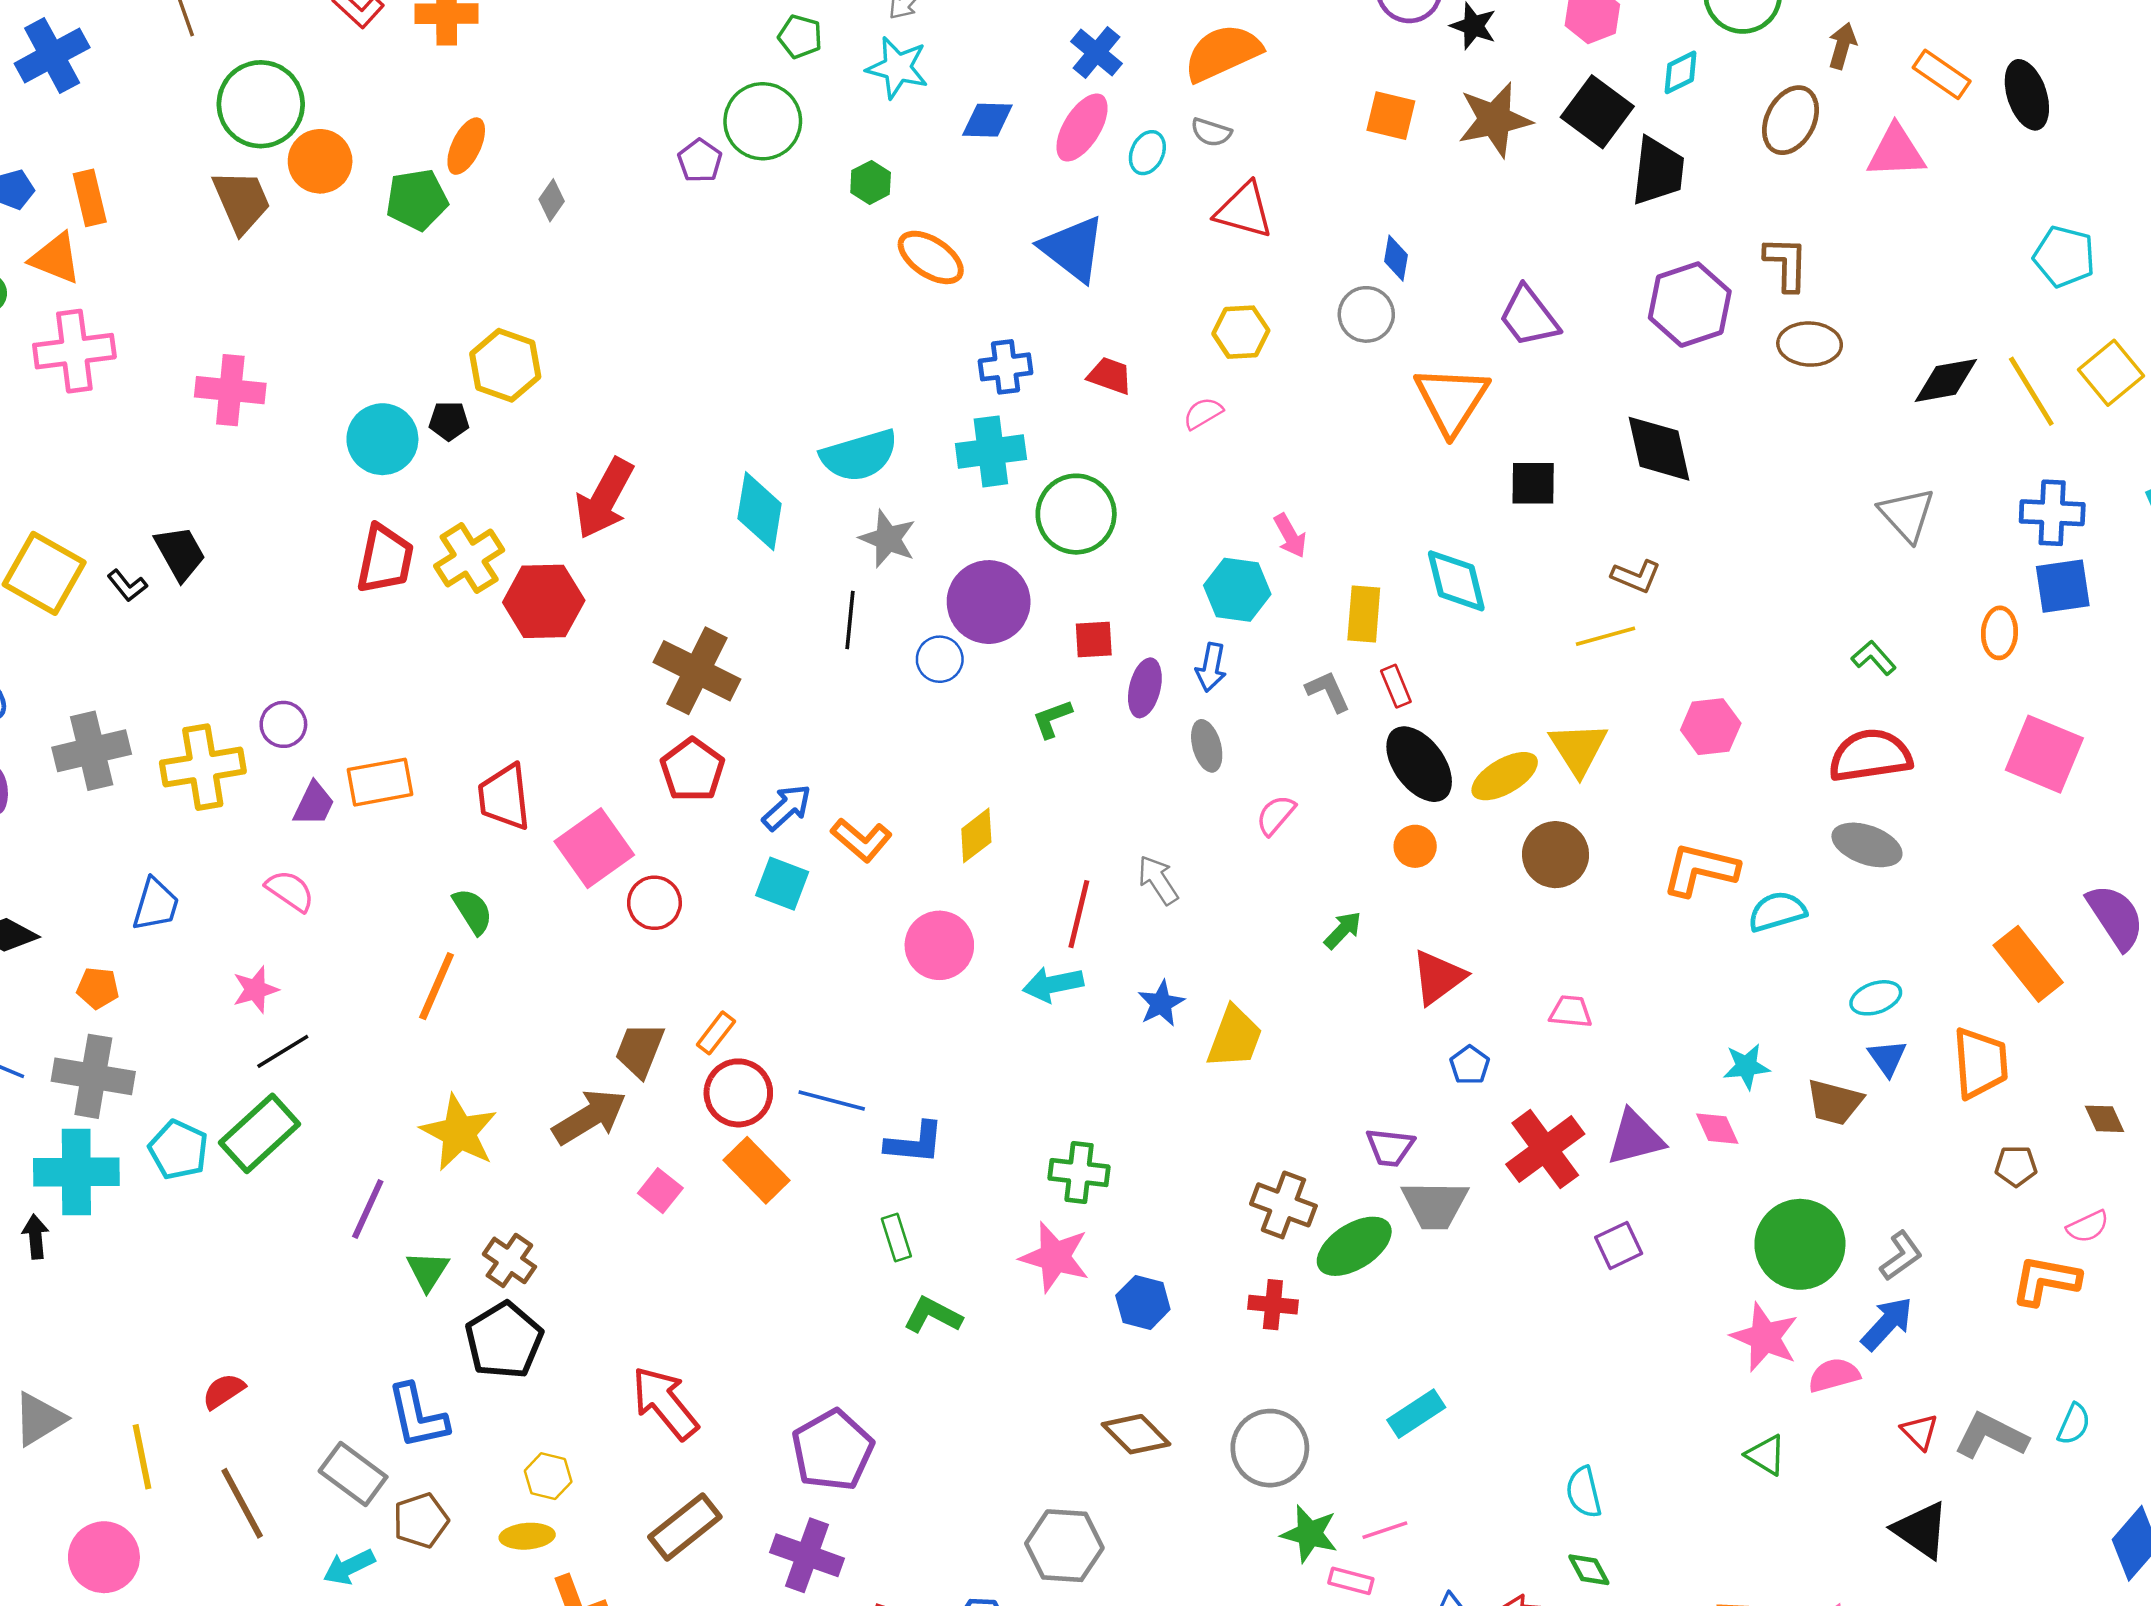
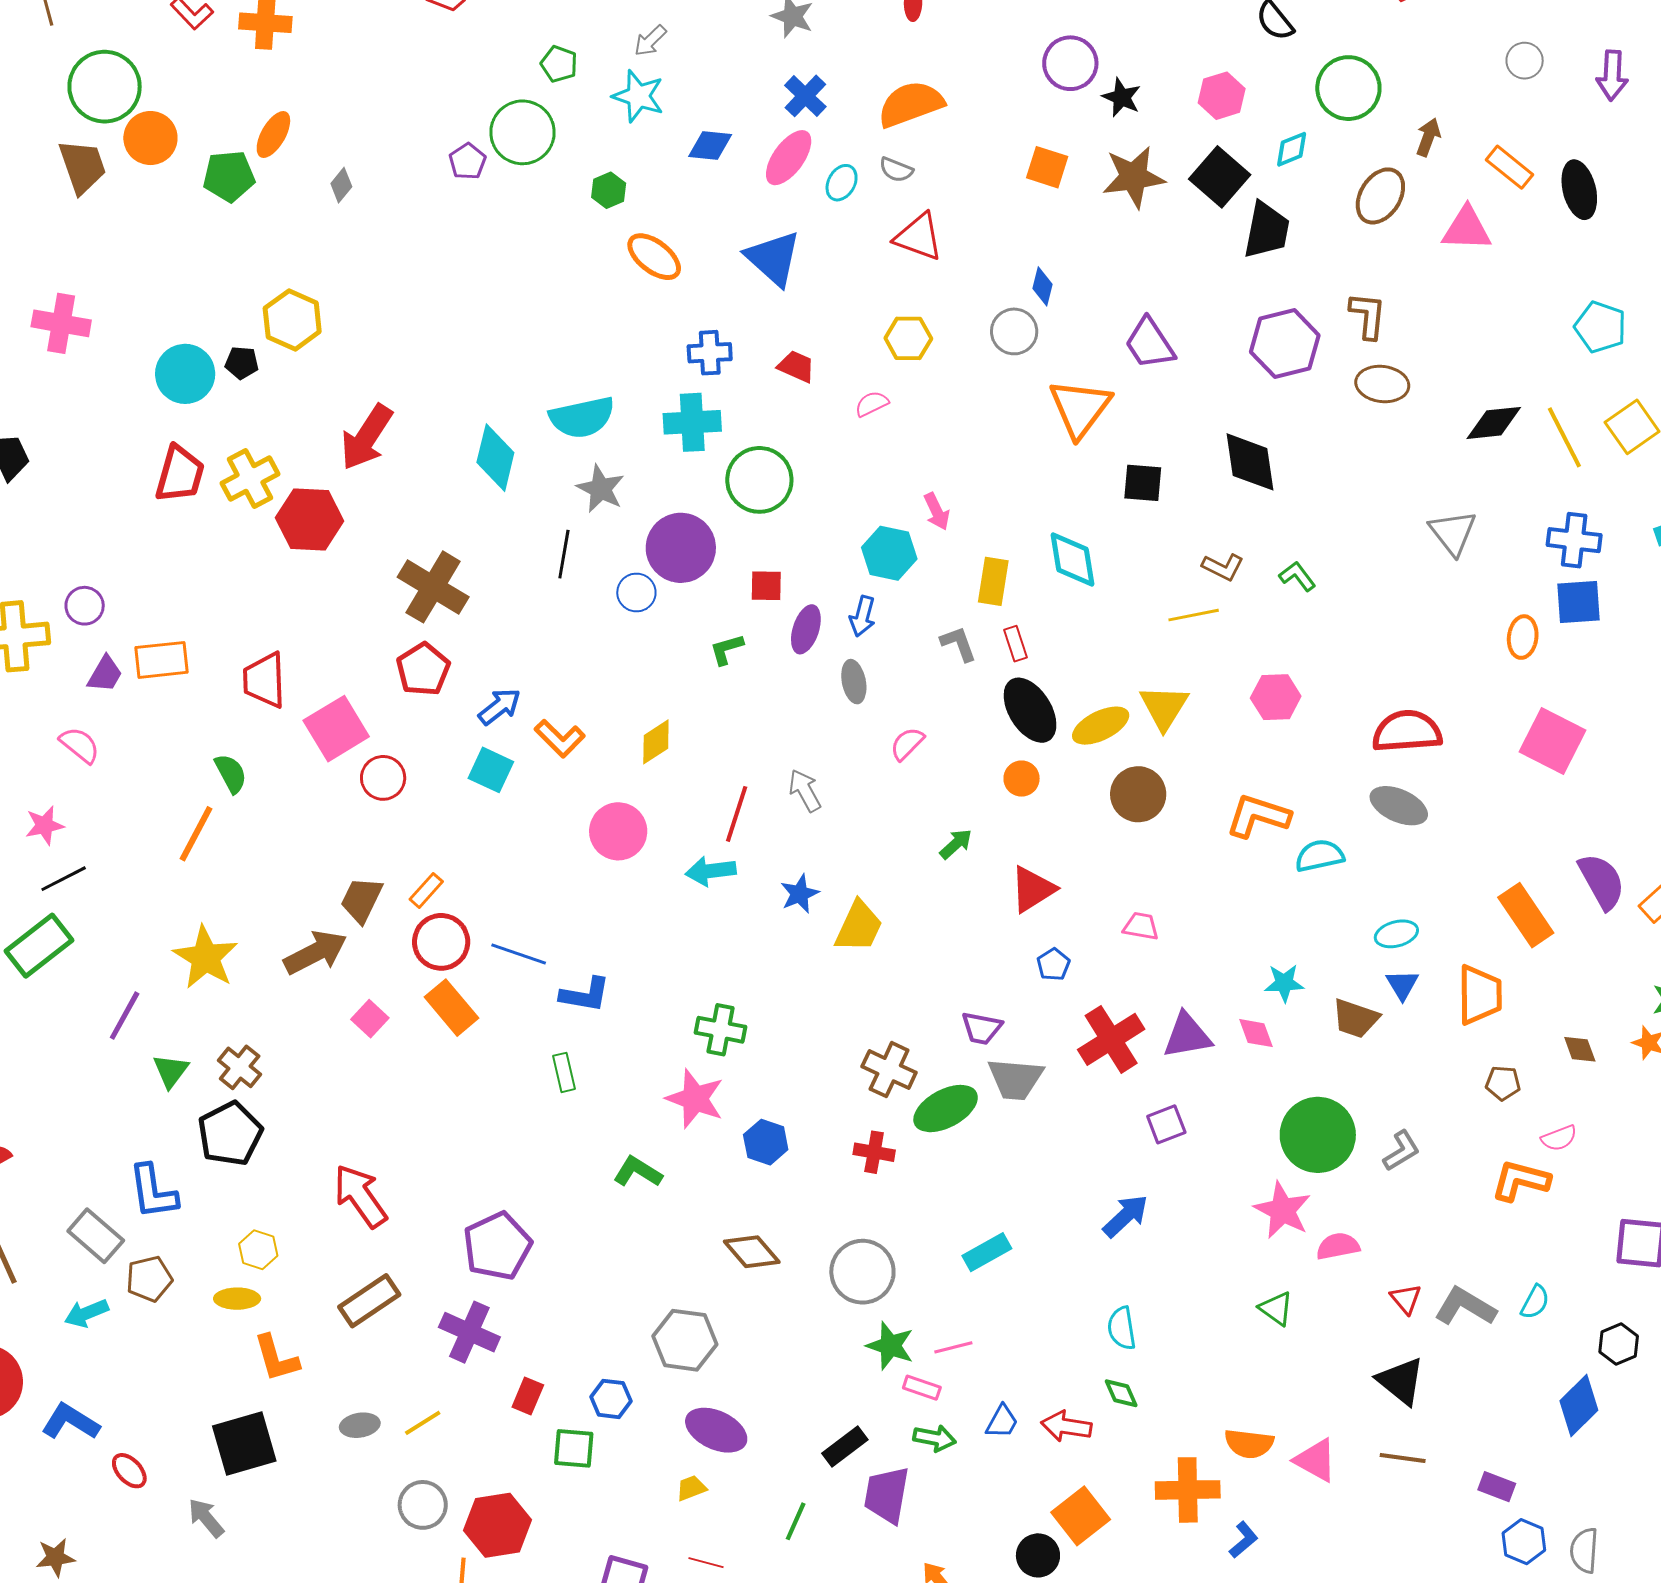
green L-shape: (1874, 658) -> (1297, 576), moved
green L-shape: (933, 1315) -> (638, 1172), moved
blue arrow: (1887, 1324) -> (1126, 1216), moved

